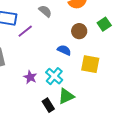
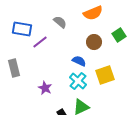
yellow square: (90, 64) -> (105, 75), turned -30
cyan cross: (54, 76) -> (78, 81), moved

